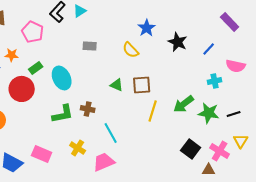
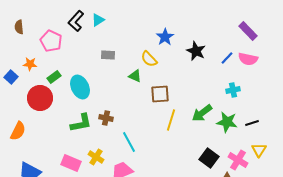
pink semicircle: (236, 66) -> (248, 59), moved
green triangle: (117, 85) -> (135, 76), moved
pink rectangle: (42, 154) -> (71, 163), moved

